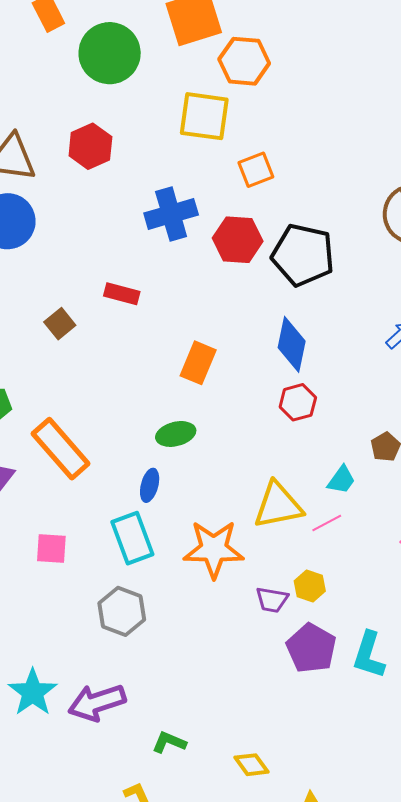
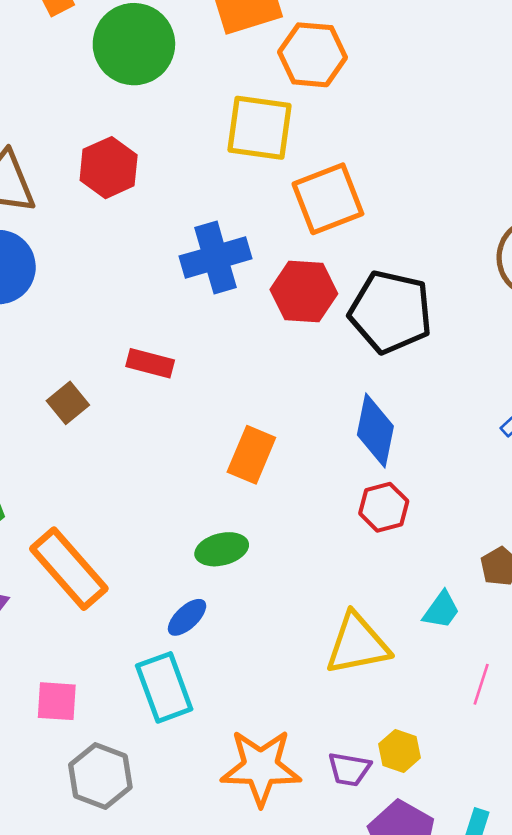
orange square: (256, 170) -> (328, 199), size x1.5
blue ellipse: (150, 485) -> (187, 617), turned 32
pink line: (327, 523) -> (481, 684), moved, turned -44
orange star: (214, 549) -> (261, 767), moved
gray hexagon: (122, 611) -> (100, 776), moved

